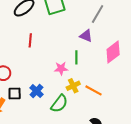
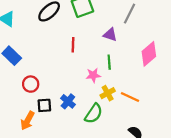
purple triangle: (86, 36) -> (110, 35), moved
red line: (30, 40) -> (73, 45), moved

